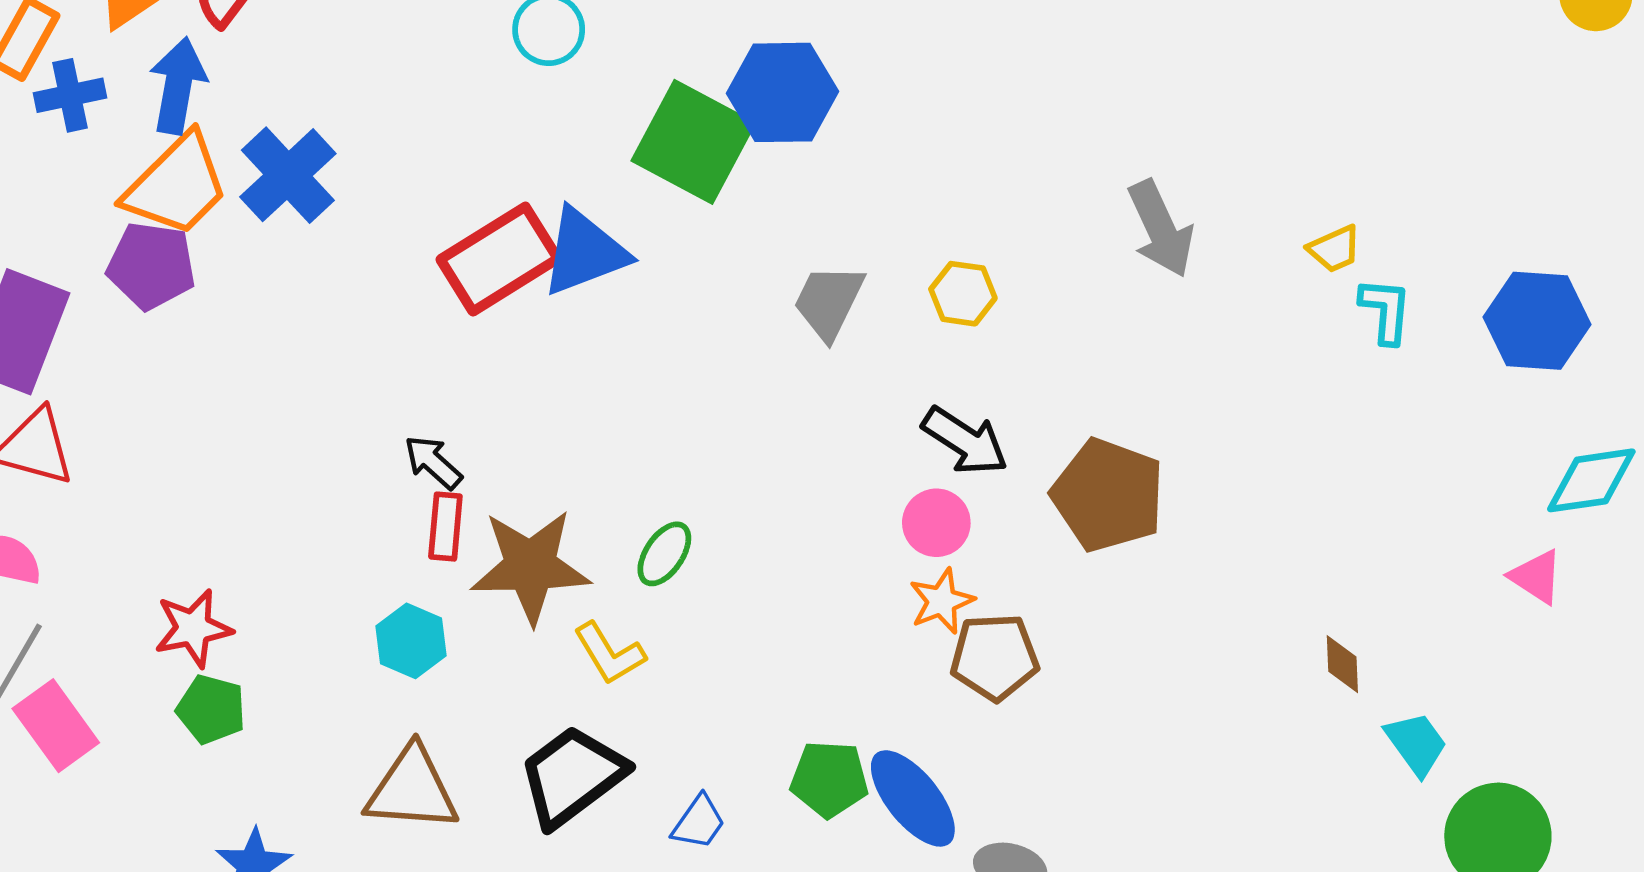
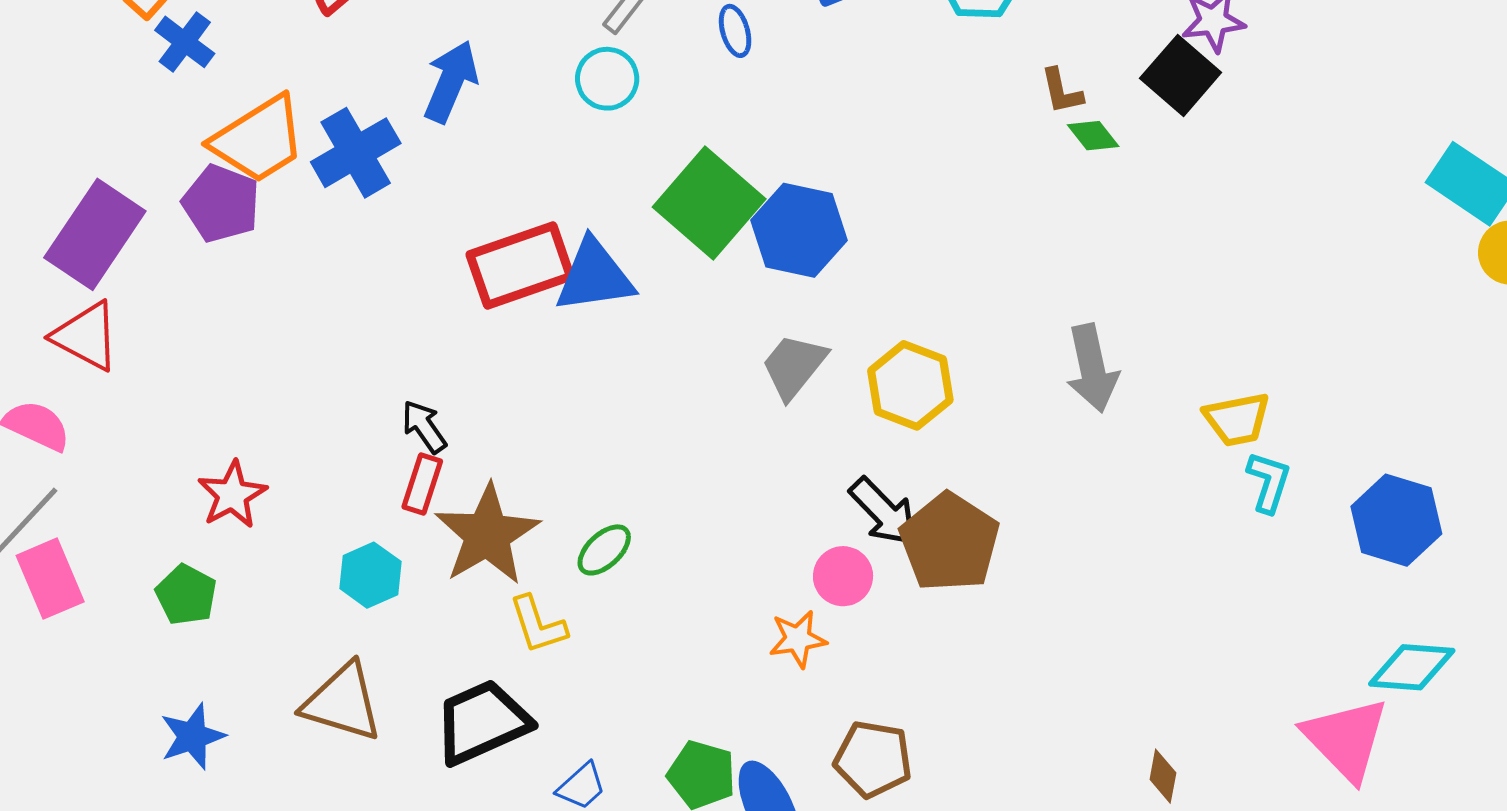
blue arrow: (178, 86) -> (451, 82), moved
blue hexagon: (782, 92) -> (799, 230), moved
blue cross: (70, 95) -> (185, 42), turned 36
yellow trapezoid: (1335, 249) -> (1237, 419), size x1.4
yellow hexagon: (963, 294) -> (910, 385), size x1.5
brown pentagon: (1108, 495) -> (950, 542), moved
brown star: (530, 566) -> (487, 535), turned 30
pink triangle: (1536, 577) -> (1346, 739), size x1.8
orange star: (942, 601) -> (798, 639), moved
red star: (193, 628) -> (232, 495), moved, turned -30
brown pentagon: (995, 657) -> (873, 759), moved

